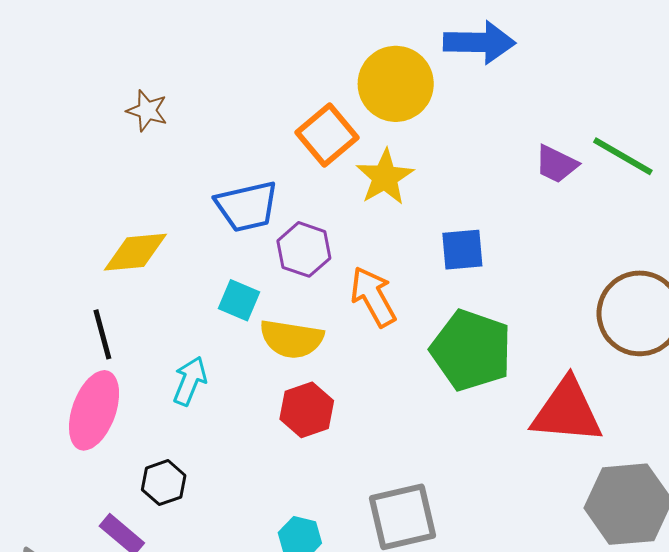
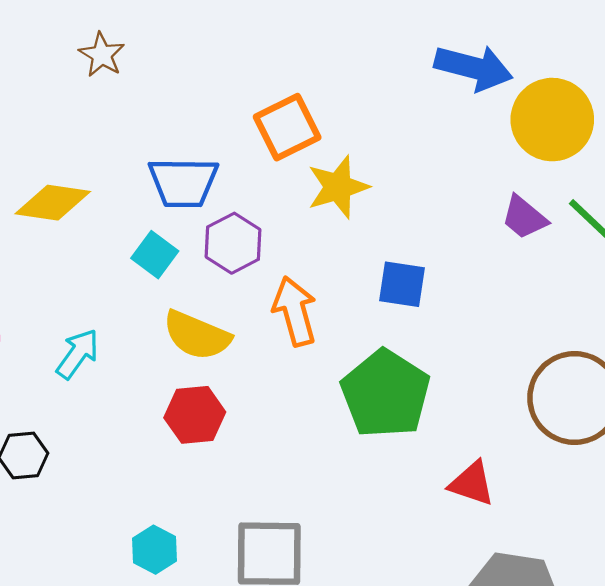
yellow circle: (396, 84) -> (552, 120), moved
cyan square: (239, 300) -> (155, 255), moved
red triangle: (567, 411) -> (472, 483), size x0.6

